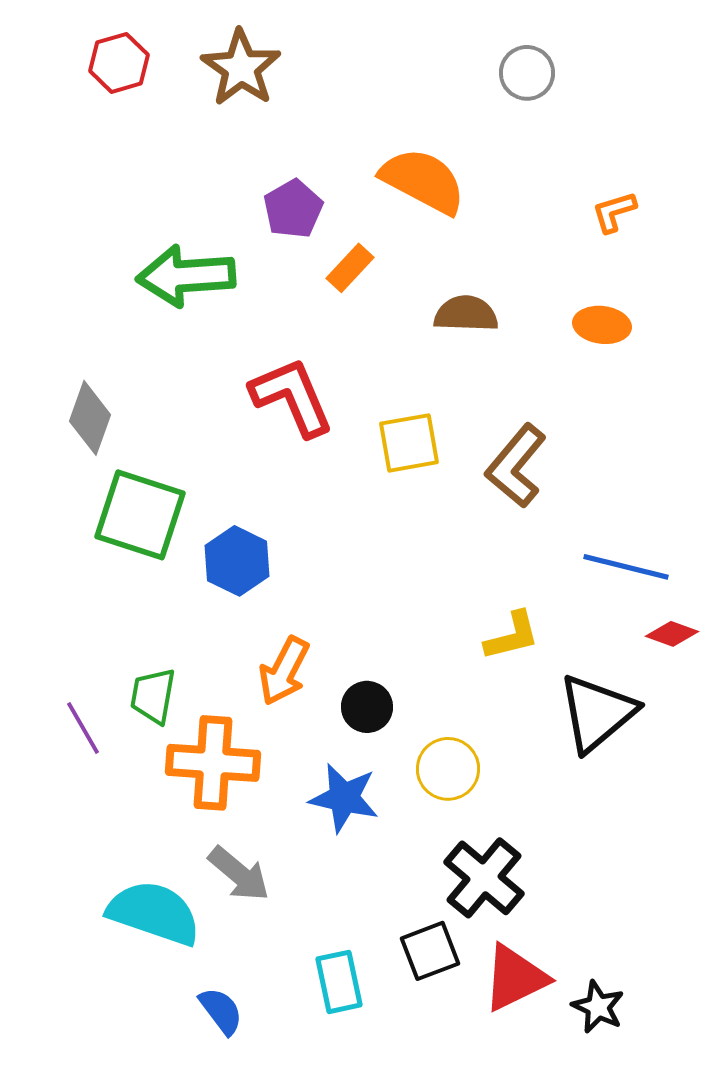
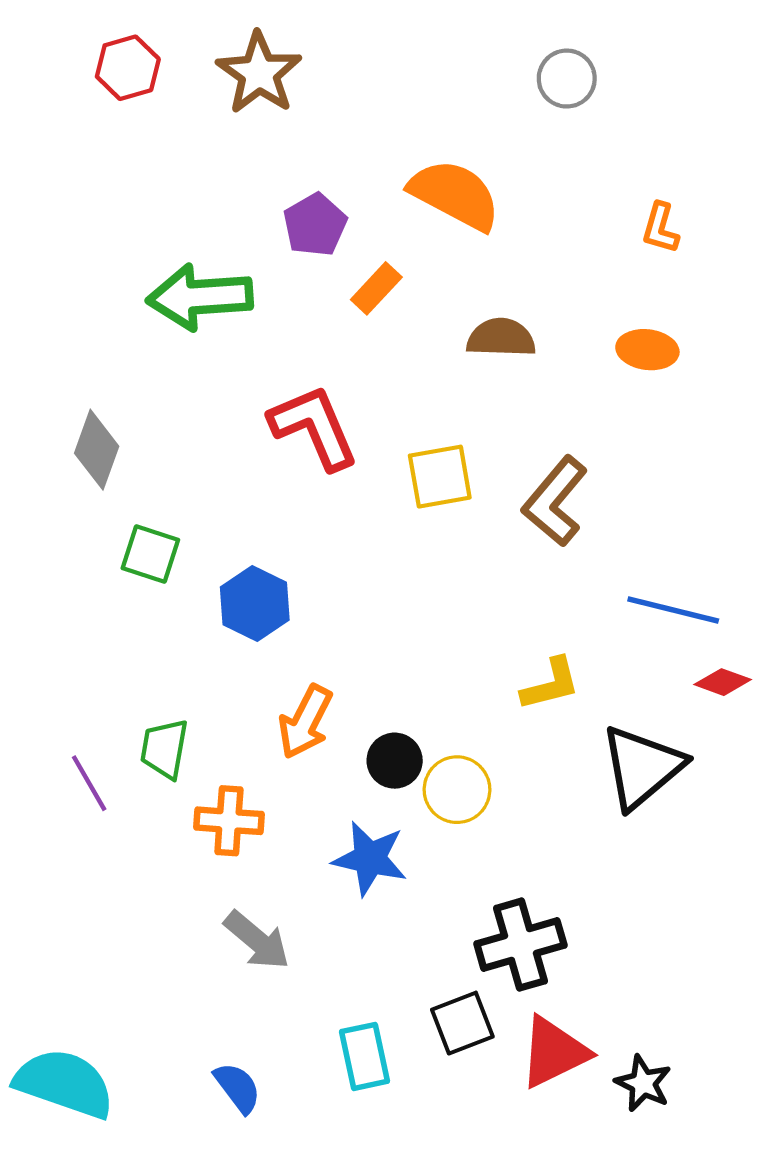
orange L-shape: (614, 212) -> (660, 228), turned -57
green square: (140, 515) -> (150, 554), size x0.6
orange cross: (213, 763) -> (229, 821), size x0.7
yellow circle: (448, 769) -> (457, 790), moved
black cross: (484, 878) -> (520, 945), turned 34
cyan semicircle: (154, 913) -> (64, 1083), moved

